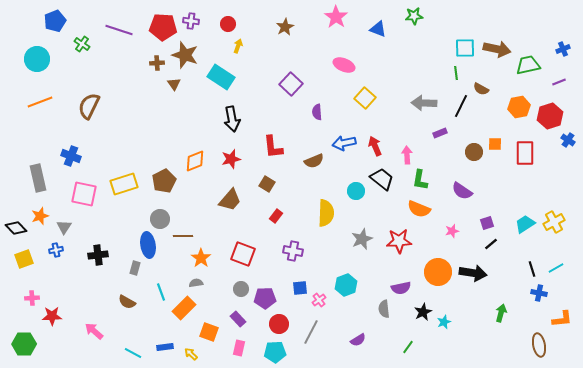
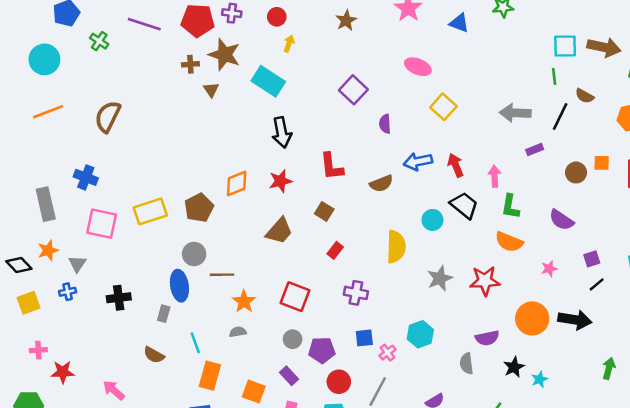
orange rectangle: (184, 308) -> (210, 376), moved, turned -30

